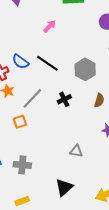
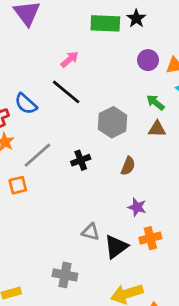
black line: (47, 63) -> (66, 92), moved
gray cross: (22, 165) -> (65, 275), moved
black triangle: (64, 187) -> (116, 247), moved

